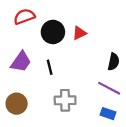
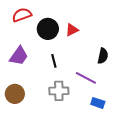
black line: (50, 67) -> (54, 61), moved
purple line: (109, 88) -> (86, 78), moved

